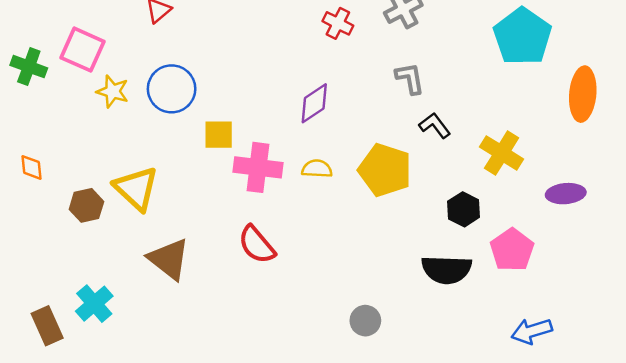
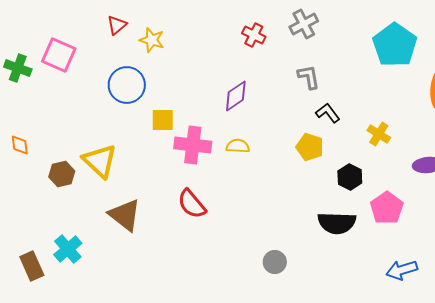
yellow star: (113, 91) -> (152, 40), moved
yellow cross: (502, 153) -> (379, 134), size x0.7
yellow pentagon: (385, 170) -> (310, 147), moved, size x0.7

